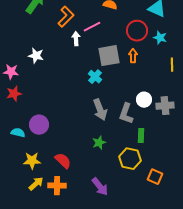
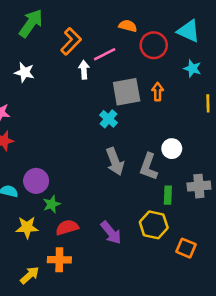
red circle: (137, 31) -> (154, 45), moved
white star: (36, 56) -> (24, 72), moved
gray cross: (165, 106) -> (199, 186), moved
green star: (99, 143) -> (52, 204), moved
red semicircle: (63, 161) -> (67, 227), turned -60
yellow arrow: (36, 184) -> (30, 275), moved
purple arrow: (100, 187) -> (111, 233), moved

